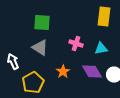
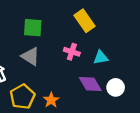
yellow rectangle: (104, 16) -> (85, 21), moved, turned -42
orange star: (63, 72) -> (51, 100), moved

